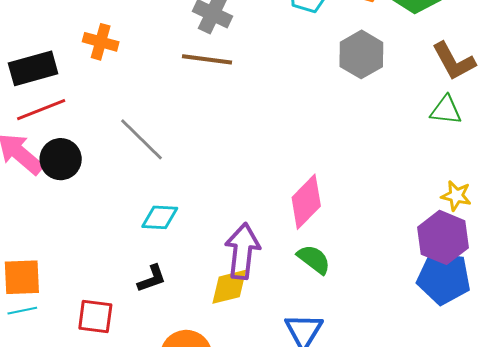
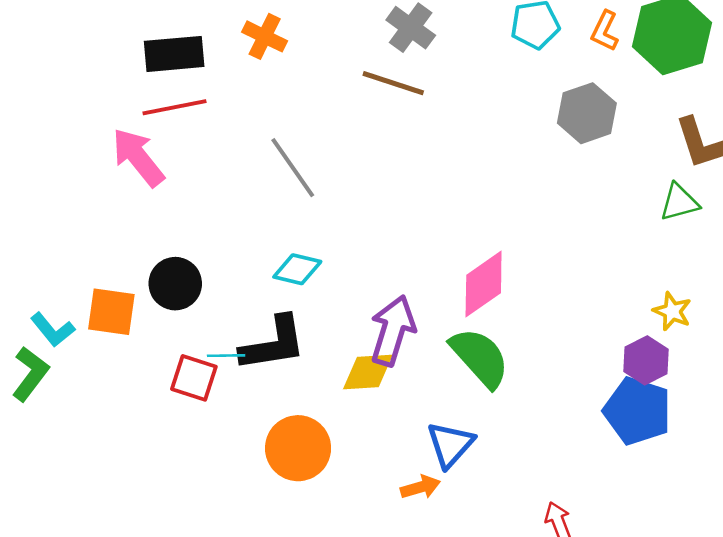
green triangle: (446, 110) -> (679, 202), turned -32
black circle: (61, 159) -> (175, 284), moved
purple hexagon: (443, 237) -> (646, 360), size x0.7
green semicircle: (314, 259) -> (480, 357), size x1.5
black L-shape: (152, 279) -> (273, 344), size x1.8
cyan line: (22, 311) -> (226, 356), moved

